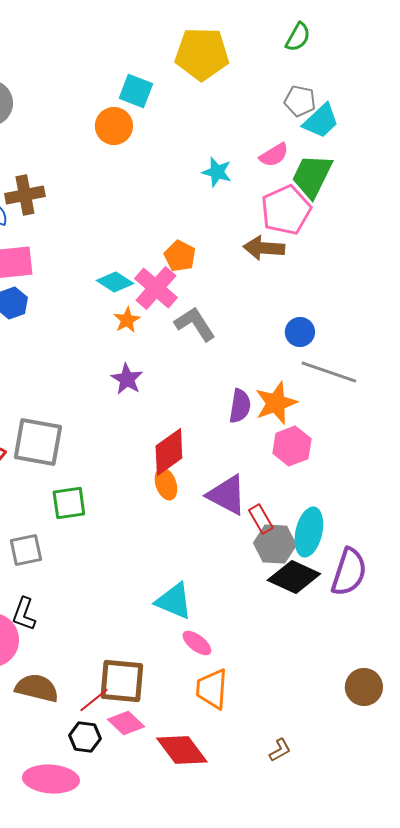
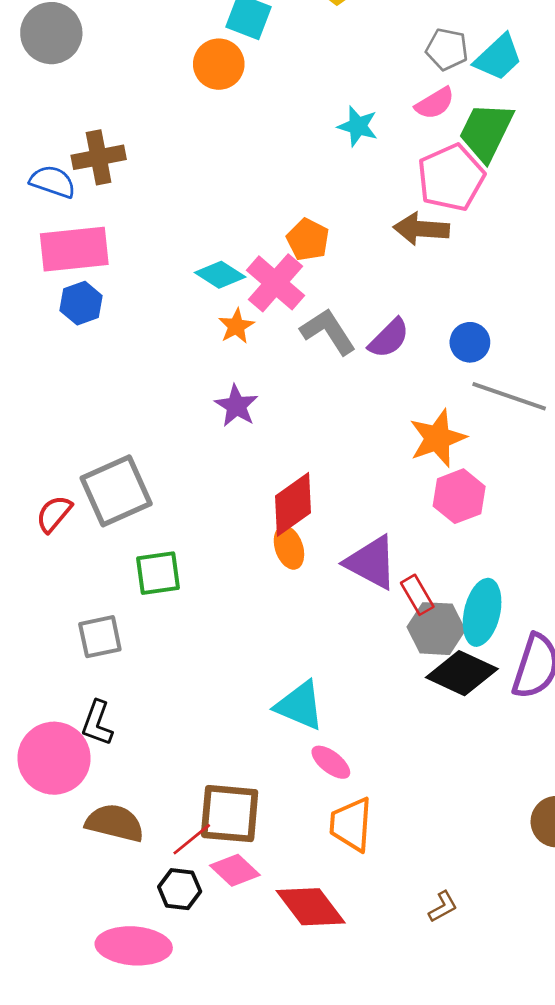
gray pentagon: (300, 101) -> (447, 49), moved
purple semicircle: (240, 406) -> (389, 338), moved, turned 36
gray square: (38, 442) -> (116, 491), turned -34

